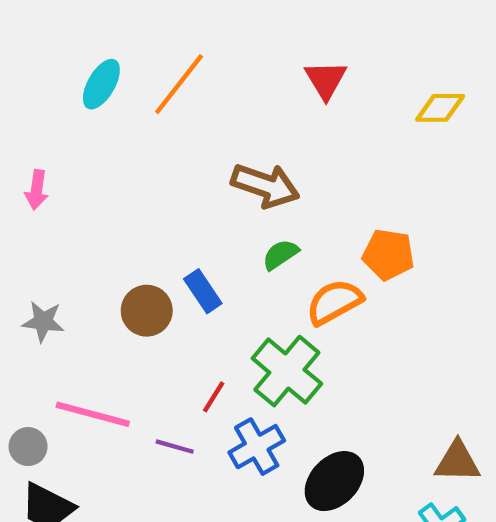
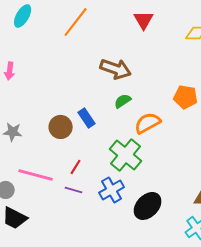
cyan ellipse: (101, 84) -> (23, 16), moved
orange pentagon: (388, 255) -> (186, 97), moved
red line: (214, 397) -> (76, 167), moved

